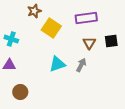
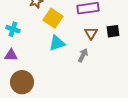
cyan triangle: (57, 64) -> (57, 43), moved
brown circle: (20, 92) -> (22, 82), size x1.5

